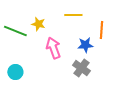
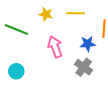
yellow star: (38, 24) -> (46, 14), moved

